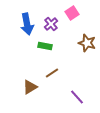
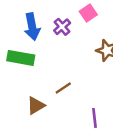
green rectangle: (45, 46) -> (21, 58), moved, size x1.5
purple line: (77, 97) -> (94, 118), turned 35

